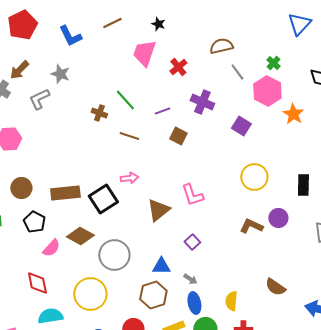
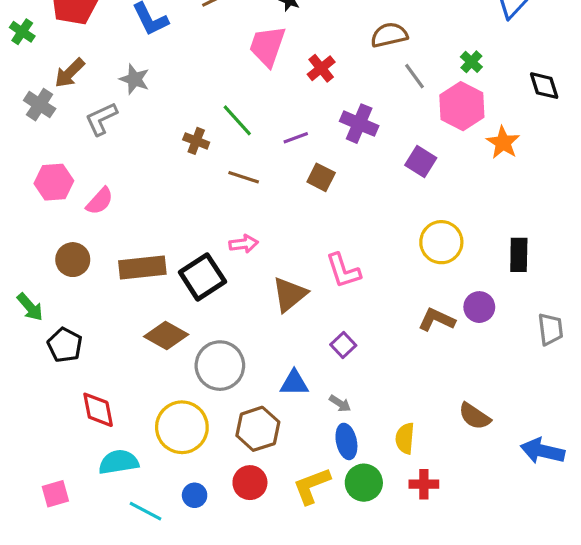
black pentagon: (34, 222) -> (65, 345), moved
pink semicircle: (51, 248) -> (100, 201), moved
brown hexagon: (153, 295) -> (258, 429), moved

